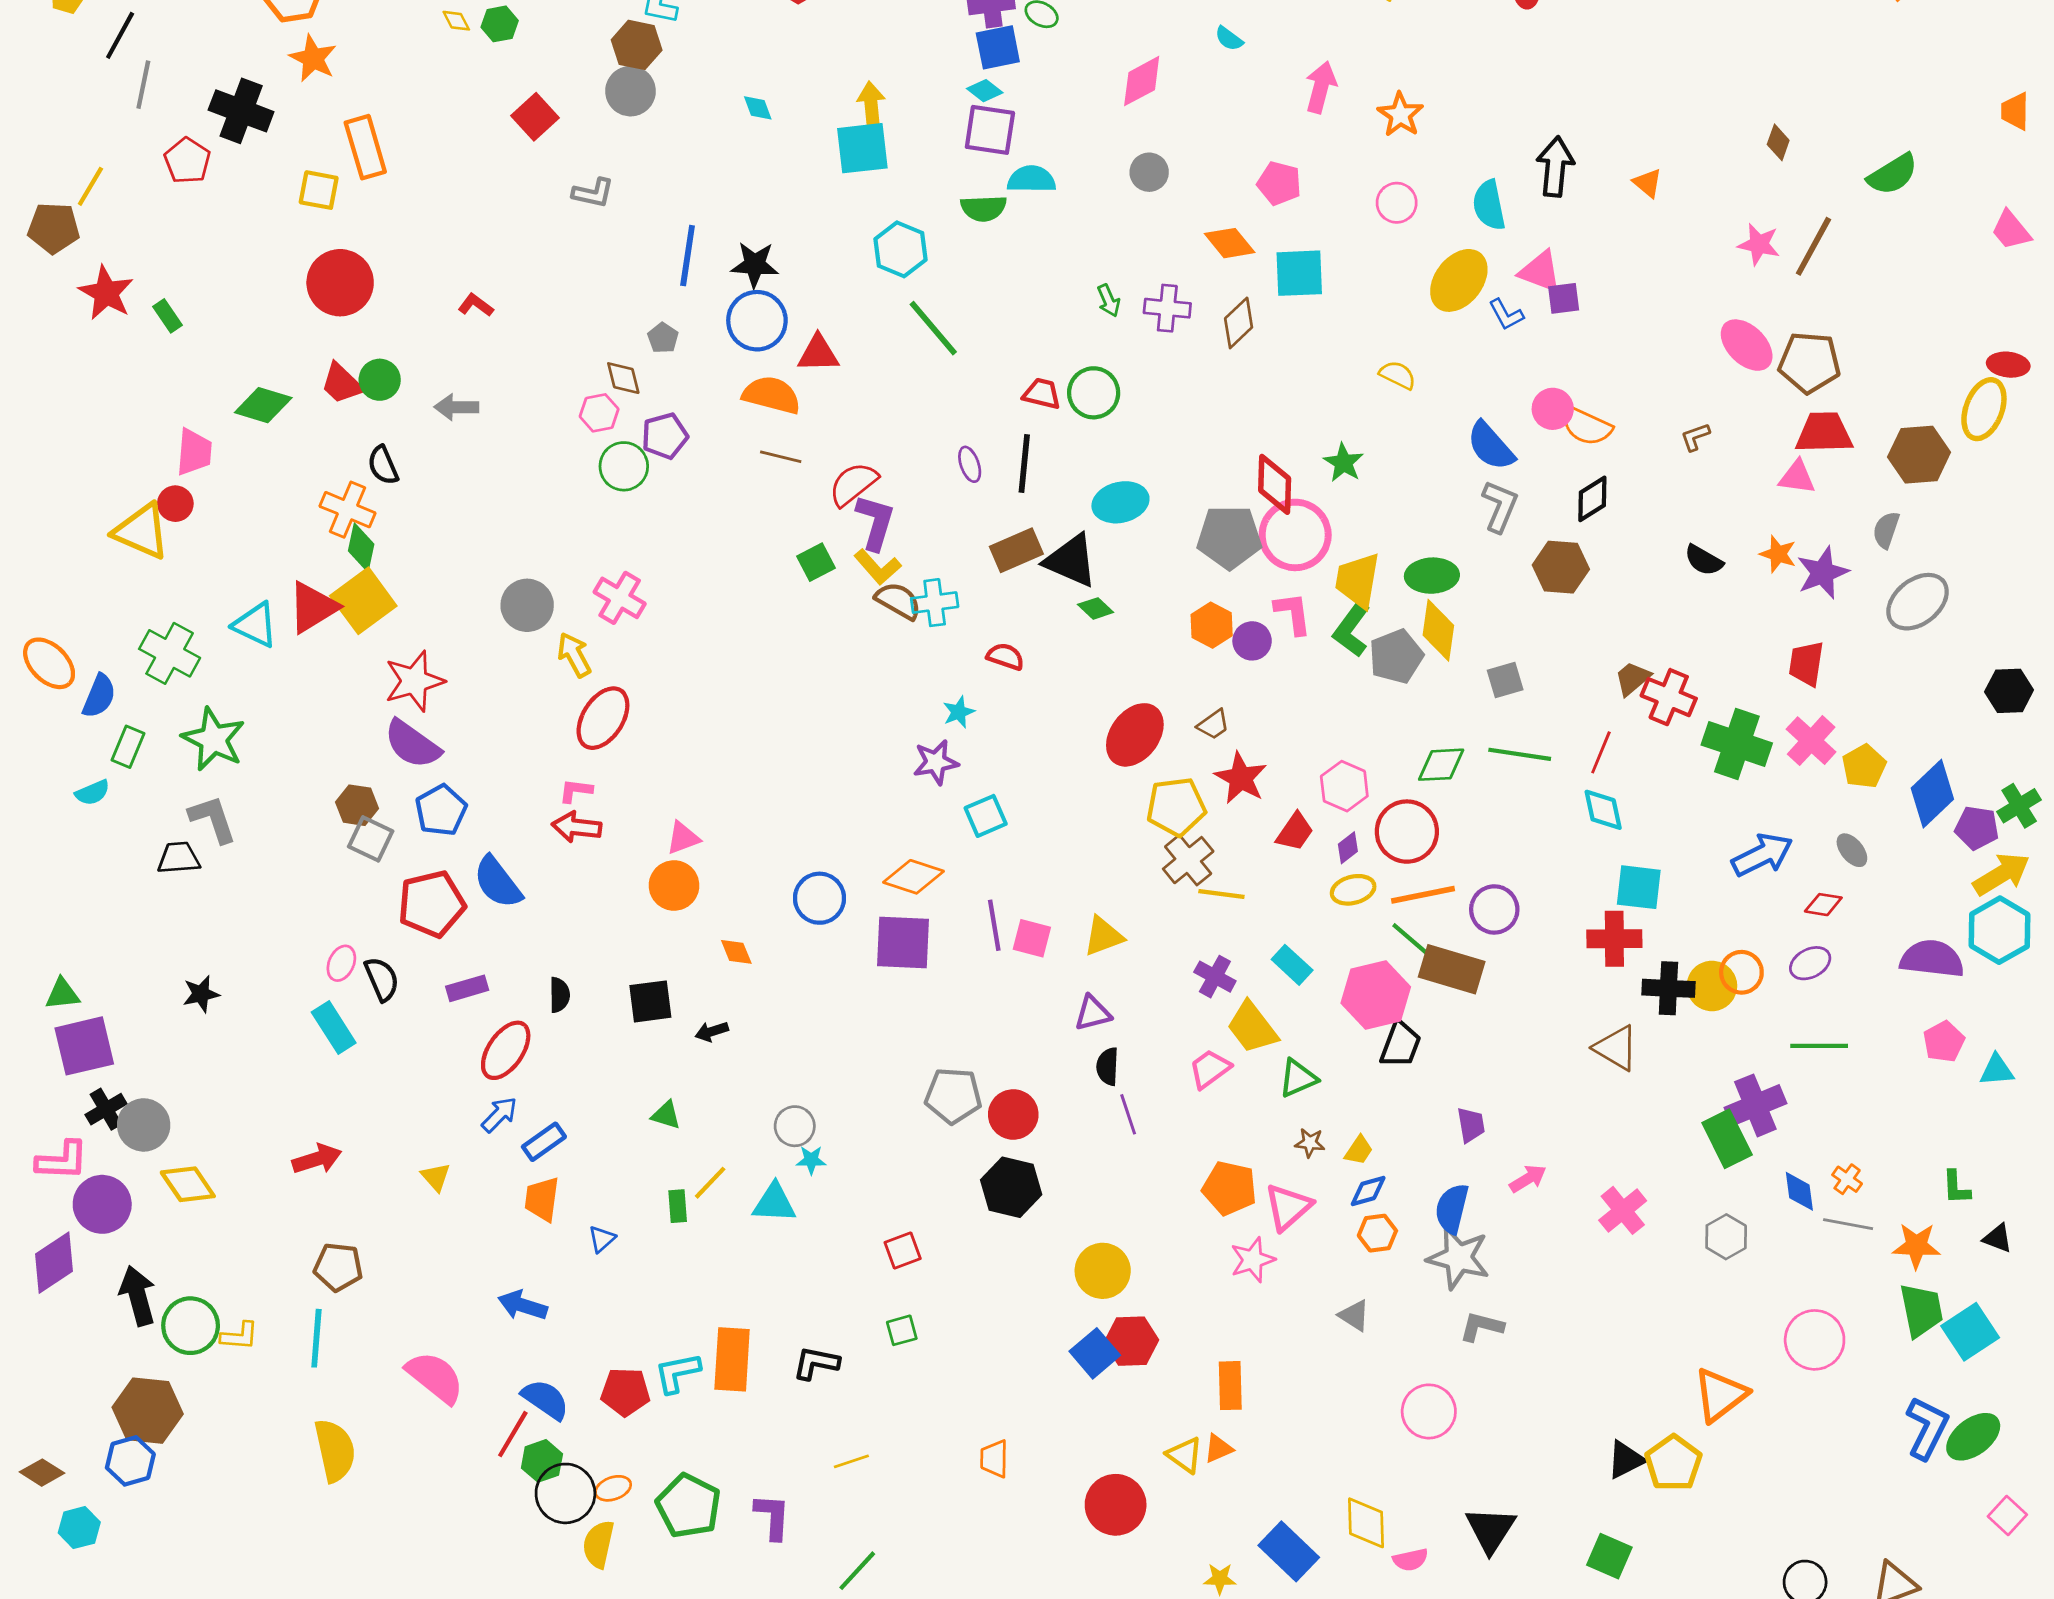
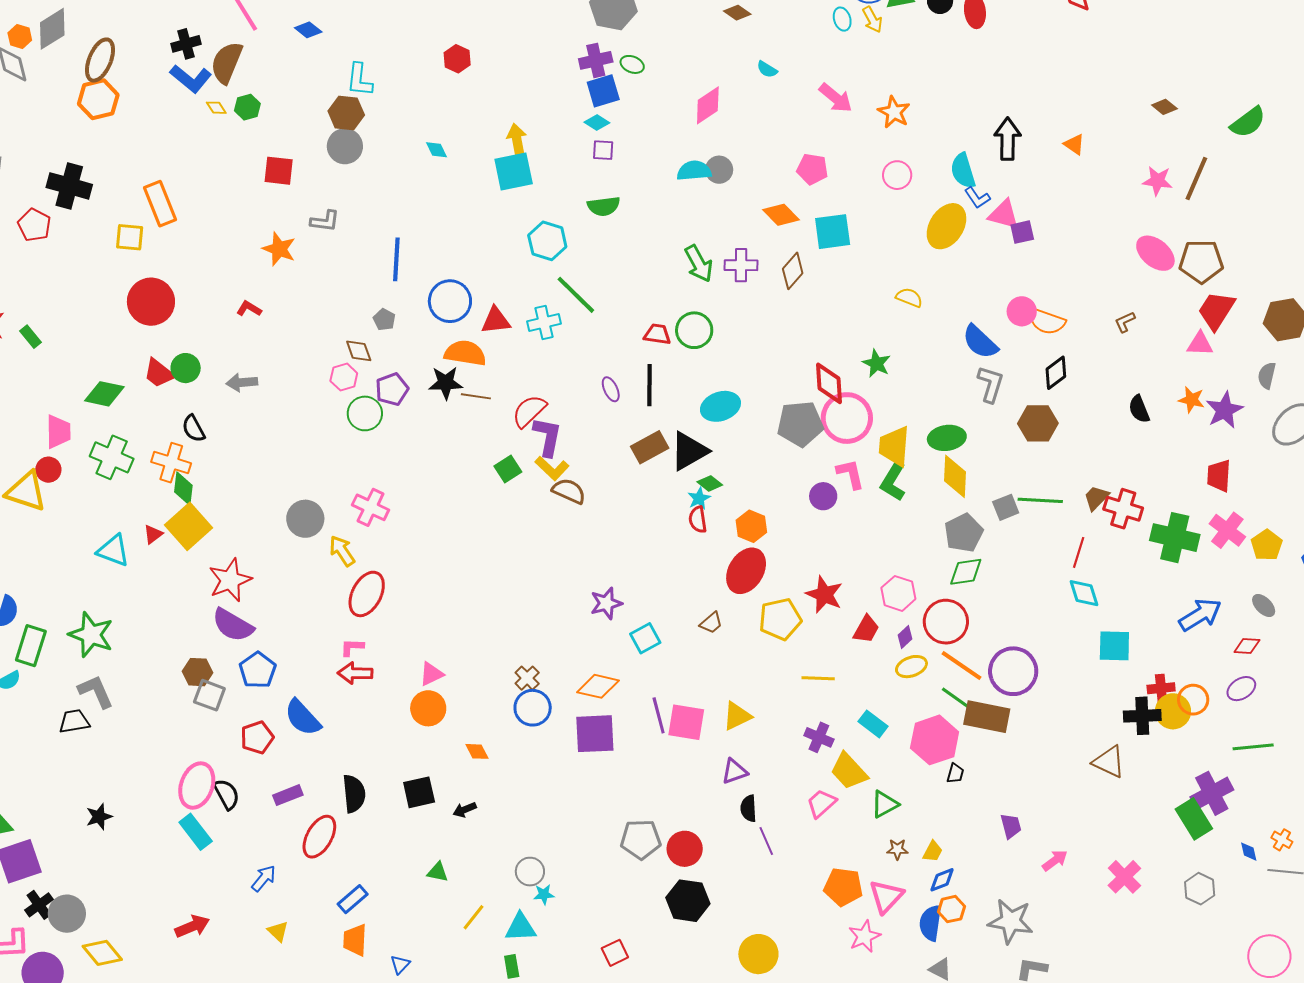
orange star: (313, 58) -> (279, 249), moved
pink arrow: (1321, 87) -> (836, 98), turned 120
red square: (535, 117) -> (279, 171), turned -36
purple square: (990, 130) -> (603, 150), size x0.6
brown diamond: (1778, 142) -> (1164, 107), turned -65
cyan semicircle: (1031, 179) -> (694, 171), moved
black star: (755, 265) -> (446, 383), moved
green arrow: (1109, 301) -> (699, 264), size x1.6
blue L-shape: (1506, 315) -> (977, 198), moved
red trapezoid: (1824, 433) -> (1216, 310), turned -51
black semicircle: (1704, 560) -> (1139, 409), turned 44
black triangle: (1071, 561) -> (689, 451), turned -48
cyan cross: (935, 603) -> (544, 323), moved
red triangle: (313, 607) -> (153, 534), size x0.5
orange hexagon: (1212, 625) -> (751, 526), moved
green cross: (170, 653) -> (112, 457), moved
gray pentagon: (1396, 656) -> (964, 533), moved
red semicircle: (1005, 657) -> (698, 520), moved, turned -112
cyan star: (959, 712) -> (699, 498), moved
brown trapezoid: (1213, 725) -> (711, 623), moved
green rectangle: (128, 747) -> (31, 646), size x1.4
green line: (1520, 754) -> (1040, 500), moved
brown cross: (1188, 860) -> (527, 678), moved, size x0.7
orange line: (1423, 895) -> (962, 665), turned 51
red pentagon: (432, 904) -> (257, 737), size x0.7
purple circle: (1494, 909) -> (1013, 671), size x1.4
pink square: (1032, 938) -> (686, 722), size x1.4
red cross: (1614, 939) -> (1161, 688), moved, size x0.7
pink ellipse: (341, 963) -> (197, 786), size x1.8
black semicircle: (559, 995) -> (354, 794), size x1.5
black trapezoid: (1400, 1044) -> (955, 773), size x0.6
blue arrow: (499, 1115) -> (264, 878), moved
blue diamond: (1799, 1191) -> (1249, 852), size x0.7
green rectangle: (678, 1206) -> (512, 966), moved
blue semicircle: (1452, 1209) -> (931, 923), moved

